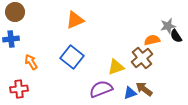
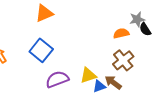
brown cross: (142, 58) -> (123, 60), moved
yellow triangle: (116, 67) -> (88, 75), moved
purple semicircle: (101, 89) -> (57, 79), moved

